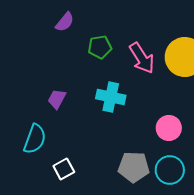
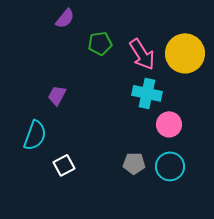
cyan cross: (111, 97) -> (147, 93), moved
gray pentagon: (134, 167) -> (134, 163), size x0.7

